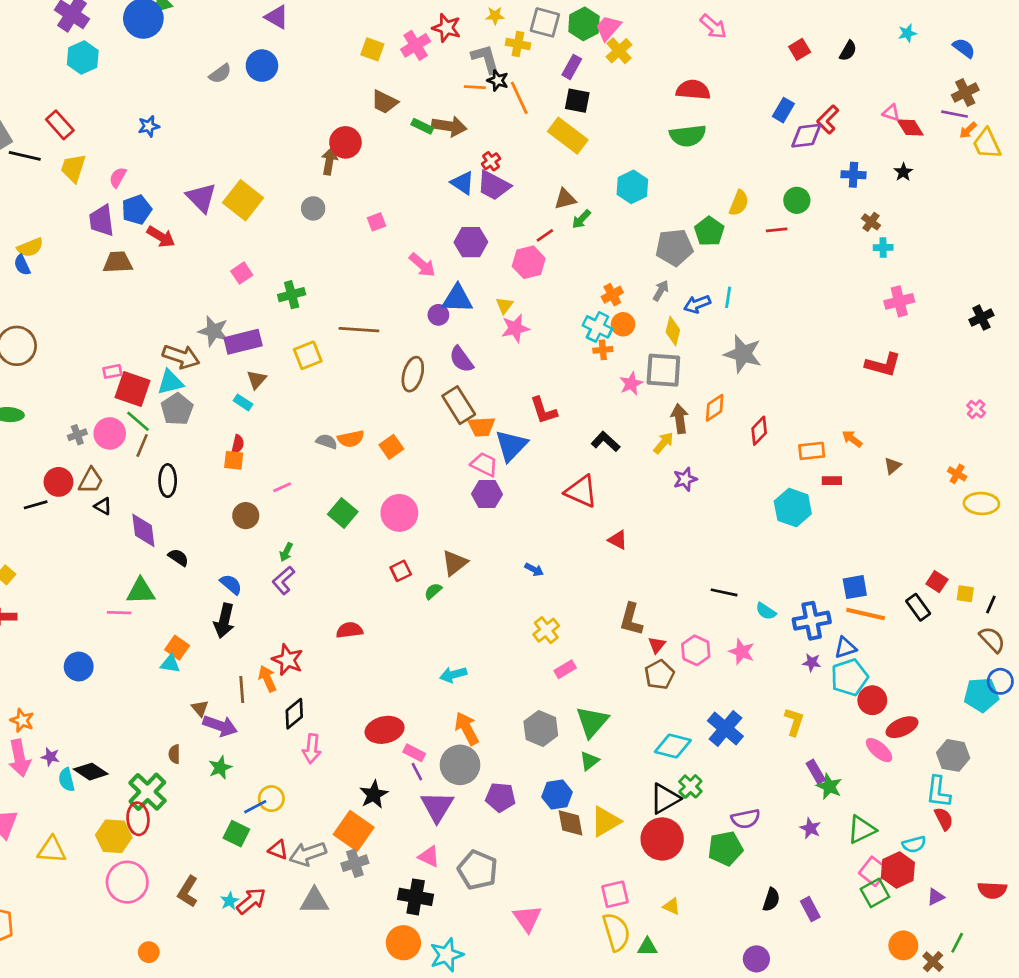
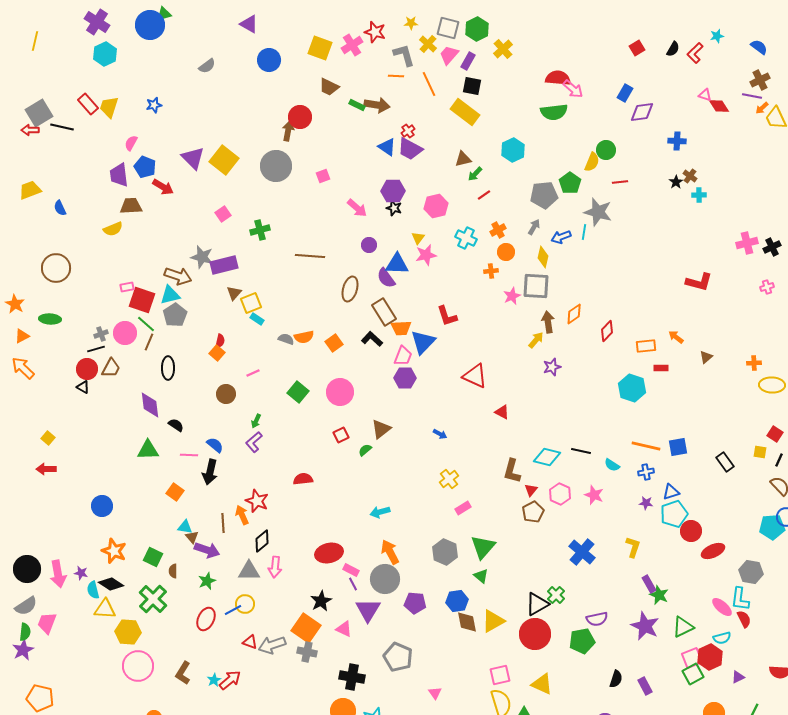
pink arrow: (713, 27) -> (573, 89), moved
pink trapezoid: (608, 28) -> (449, 55), moved
yellow cross: (518, 44) -> (428, 44), turned 30
yellow square: (372, 49) -> (320, 48), size x1.4
blue circle: (262, 66) -> (269, 60), moved
black star: (498, 80) -> (394, 208), moved
red L-shape: (828, 119) -> (695, 53), moved
yellow trapezoid: (73, 168) -> (109, 107), moved
black star: (903, 172) -> (676, 182), moved
green circle: (797, 200) -> (606, 150), moved
gray circle: (313, 208) -> (276, 166), size x1.8
blue pentagon: (137, 210) -> (145, 167), turned -30
red line: (545, 235) -> (484, 195), moved
yellow semicircle: (30, 247) -> (113, 229), moved
blue triangle: (457, 299) -> (397, 264), moved
pink cross: (899, 301) -> (747, 243), moved
cyan cross: (597, 327) -> (466, 238), moved
gray star: (743, 354) -> (598, 212), moved
yellow square: (308, 355) -> (251, 303), moved
cyan rectangle: (243, 402) -> (257, 319), moved
pink cross: (976, 409) -> (767, 287), moved, turned 32
black L-shape: (606, 442) -> (372, 339), moved
orange square: (234, 460) -> (217, 353), turned 35
pink trapezoid: (484, 464) -> (403, 356), turned 85
orange cross: (957, 474) -> (754, 363), turned -32
black line: (36, 505) -> (96, 349), moved
black triangle: (103, 506) -> (83, 387), moved
red square: (937, 582) -> (775, 434), moved
pink line: (119, 613) -> (189, 455), moved
orange line: (866, 614) -> (646, 446), moved
blue cross: (812, 621) -> (646, 472), size x0.6
cyan triangle: (170, 664) -> (185, 527), moved
orange star: (22, 720) -> (114, 551), moved, size x1.4
cyan diamond: (673, 746) -> (547, 457), moved
pink ellipse: (879, 750) -> (722, 607), moved
green triangle: (589, 761) -> (481, 576), turned -42
red ellipse: (138, 819) -> (206, 619), moved, turned 30
purple star: (810, 828) -> (645, 626), size x1.8
green square: (236, 834) -> (153, 557), moved
yellow triangle: (52, 850) -> (105, 609), moved
pink triangle: (429, 857) -> (344, 629), moved
gray cross: (355, 863) -> (307, 652), turned 30
pink square: (874, 871) -> (692, 658), turned 30
gray triangle: (314, 901) -> (249, 571), moved
yellow triangle: (672, 906) -> (542, 684), size x1.6
pink triangle: (527, 918) -> (435, 693), size x0.6

